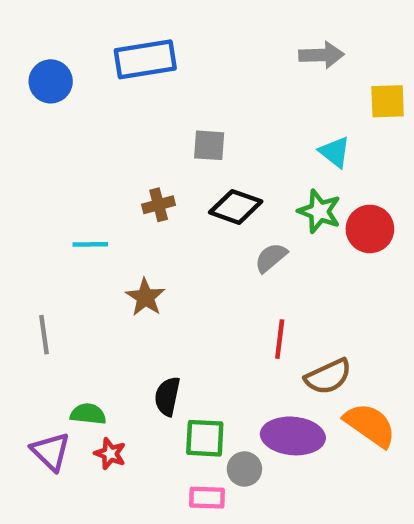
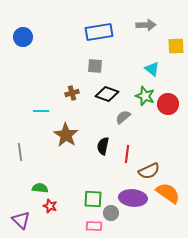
blue rectangle: (145, 59) -> (99, 32), moved
brown star: (145, 297) -> (66, 135), size x1.4
black semicircle: (167, 396) -> (103, 146), moved
purple triangle: (51, 451) -> (21, 220), moved

